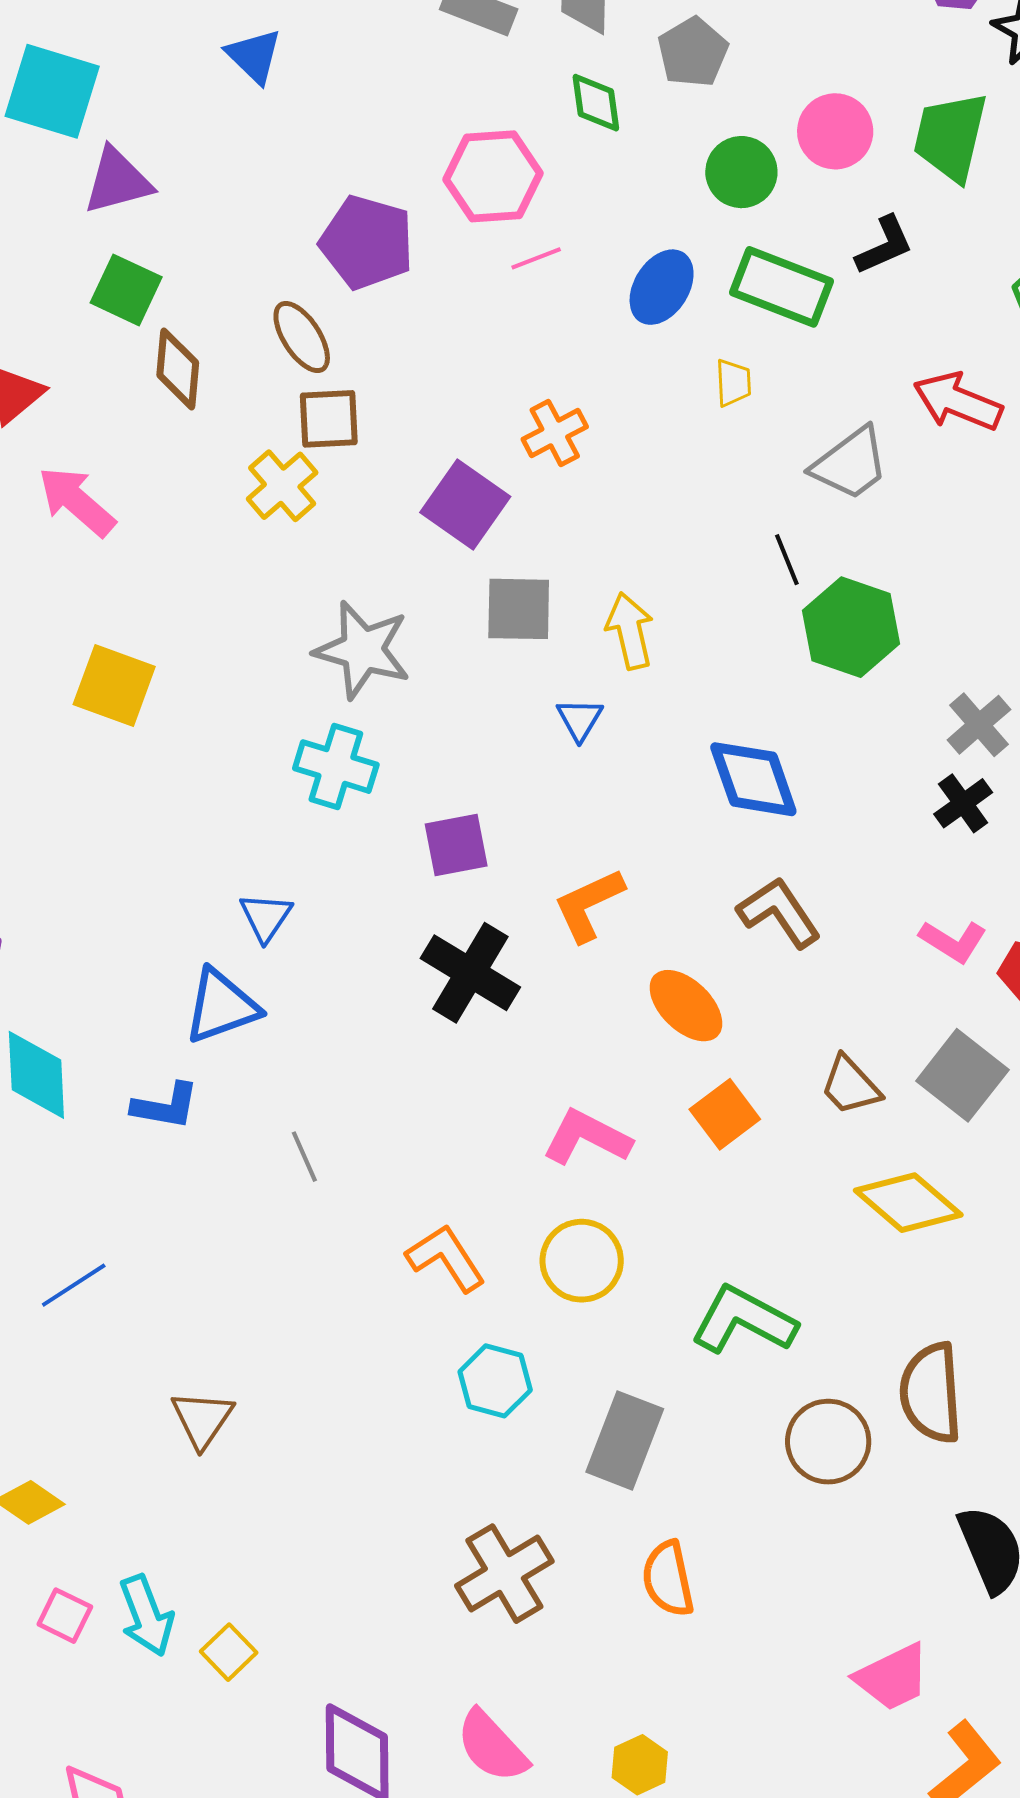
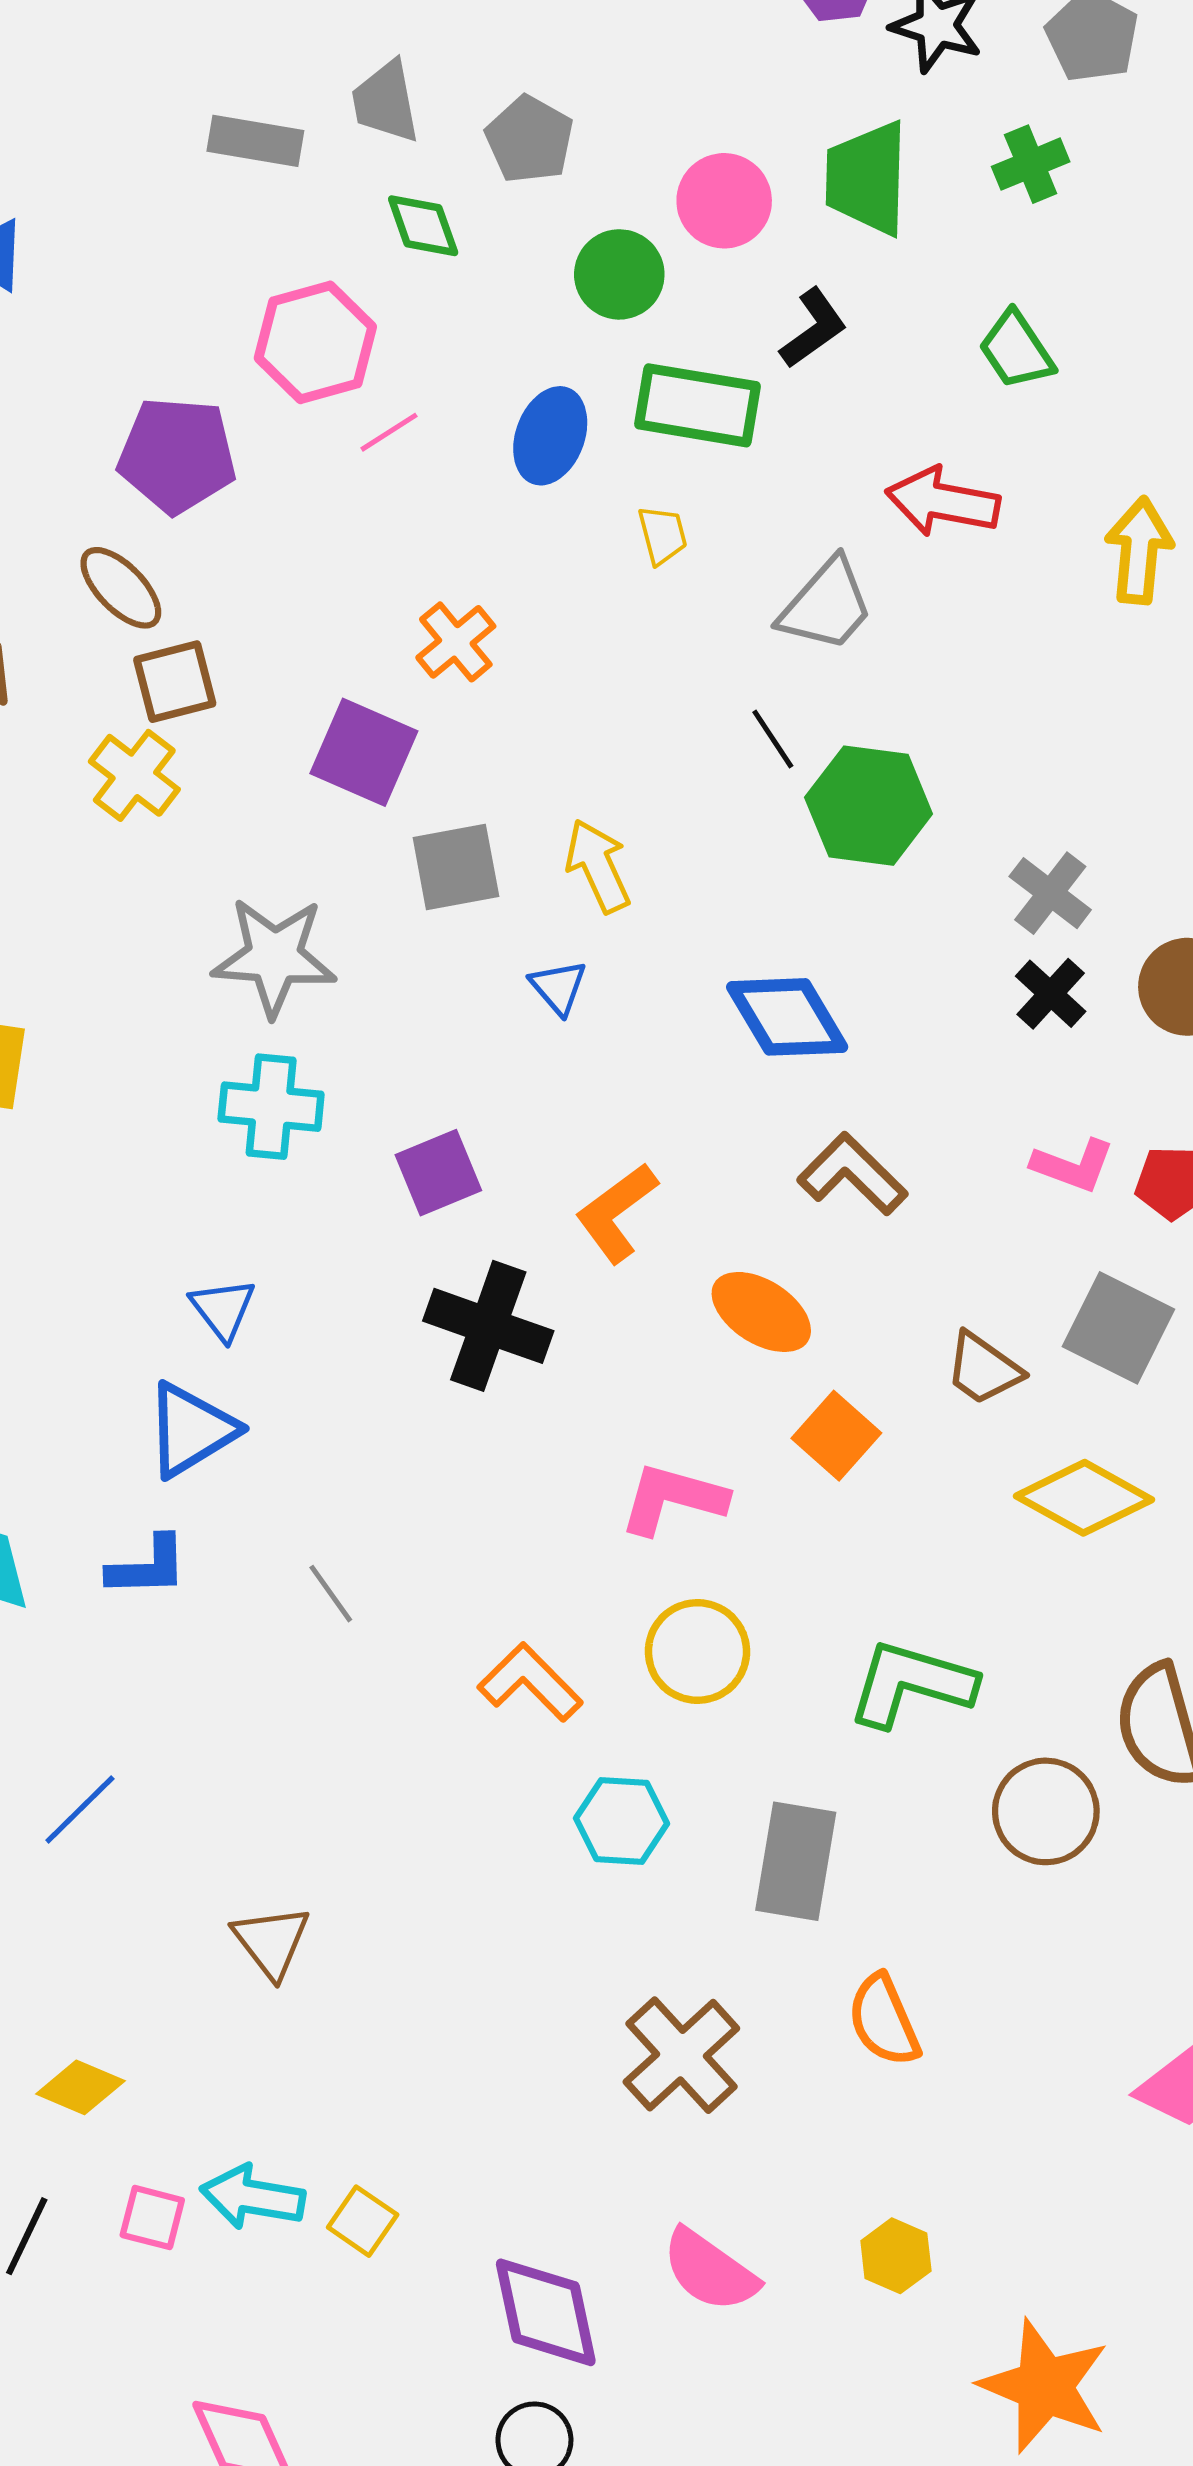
cyan arrow: (146, 1616) -> (253, 2197), turned 132

